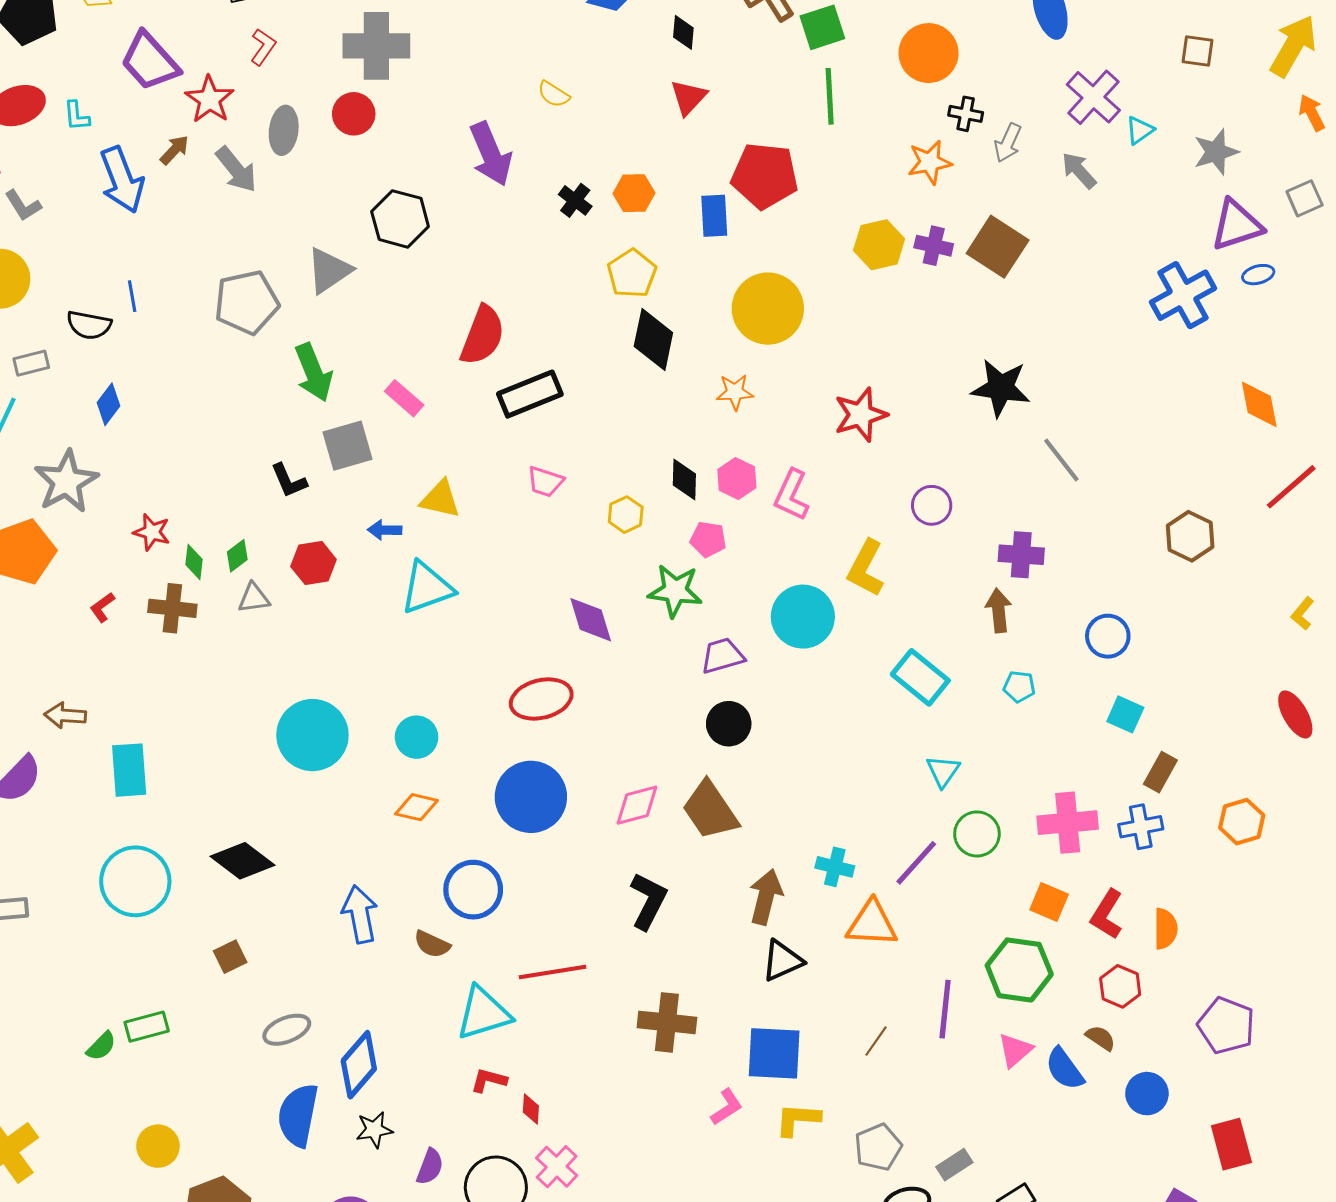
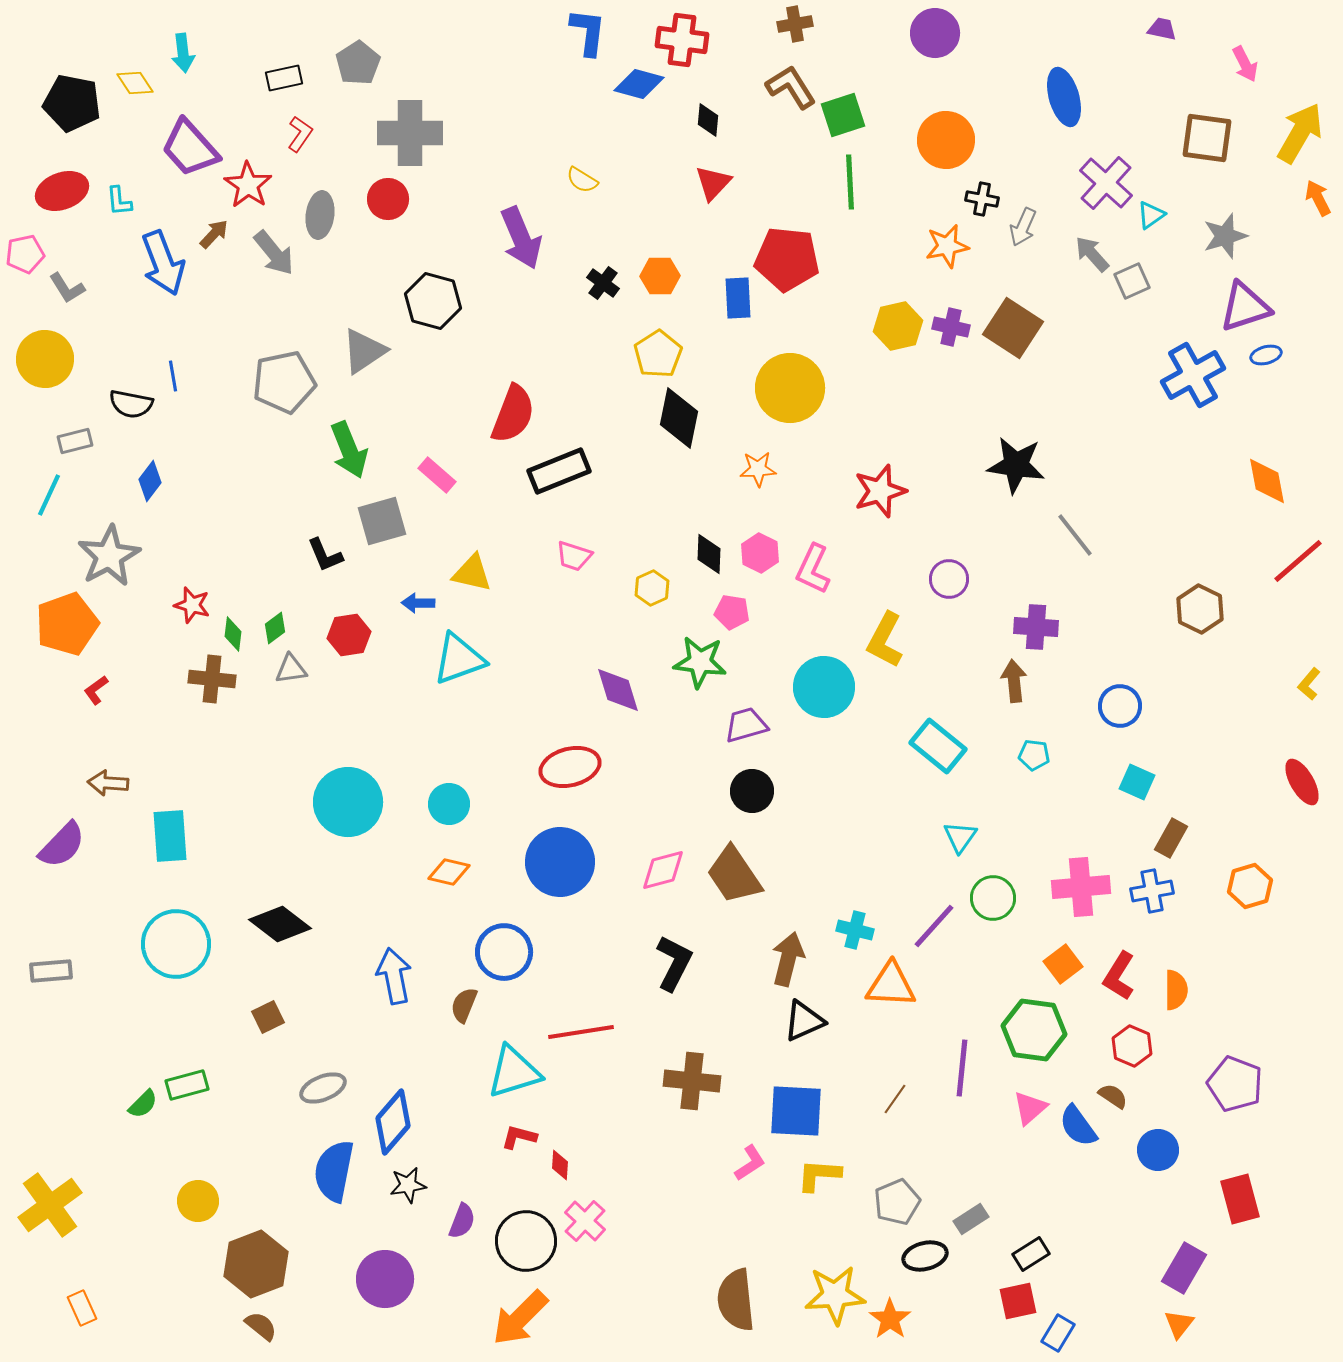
brown square: (1197, 51) -> (1207, 138), size x1.6
gray square: (1305, 198) -> (1132, 281), moved
red L-shape: (102, 607) -> (96, 690), moved
orange square: (1049, 902) -> (1063, 964), turned 30
brown semicircle: (432, 944) -> (464, 1005), turned 87

